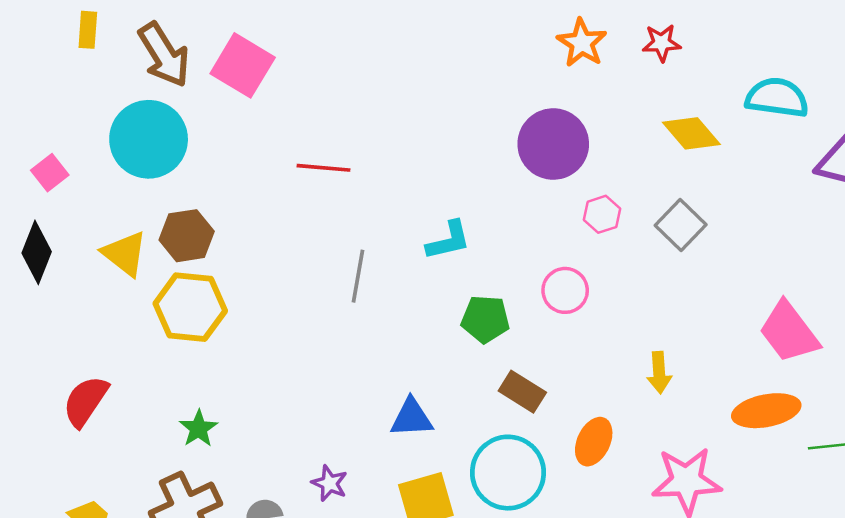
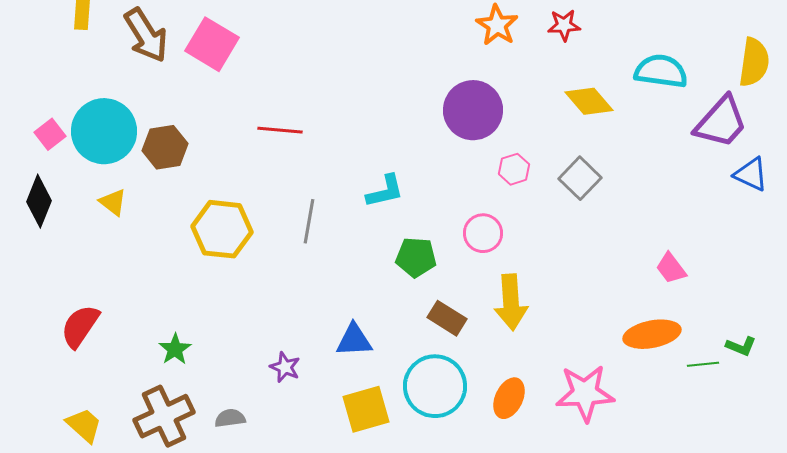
cyan circle: (149, 139) -> (104, 131), moved
brown hexagon: (187, 236) -> (165, 147), moved
yellow triangle: (125, 254) -> (113, 202), size x0.7
yellow hexagon: (190, 307) -> (222, 229), moved
pink trapezoid: (789, 332) -> (671, 268), size x0.6
yellow arrow: (659, 373) -> (511, 302), moved, size x1.6
orange ellipse: (594, 442) -> (509, 398), moved
purple star: (329, 483) -> (285, 367), moved

